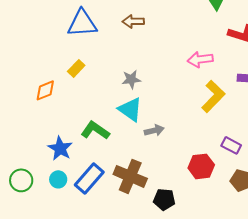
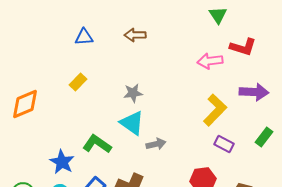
blue triangle: (82, 23) -> (84, 37), size x0.6
pink arrow: (200, 59) -> (210, 61), moved
orange diamond: (45, 90) -> (25, 104), moved, size x1.4
purple rectangle: (231, 145) -> (224, 144), moved

